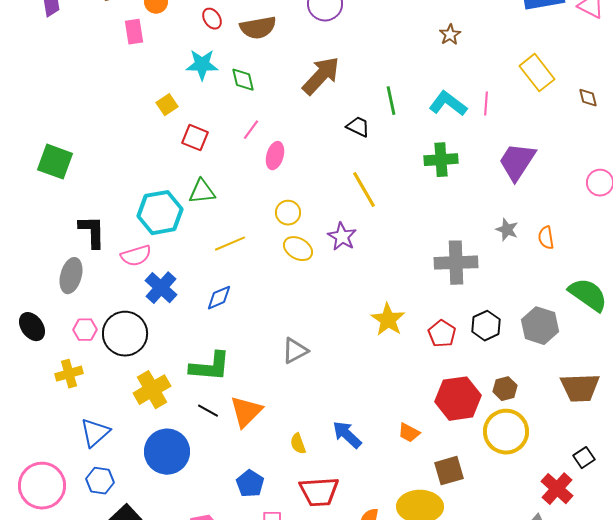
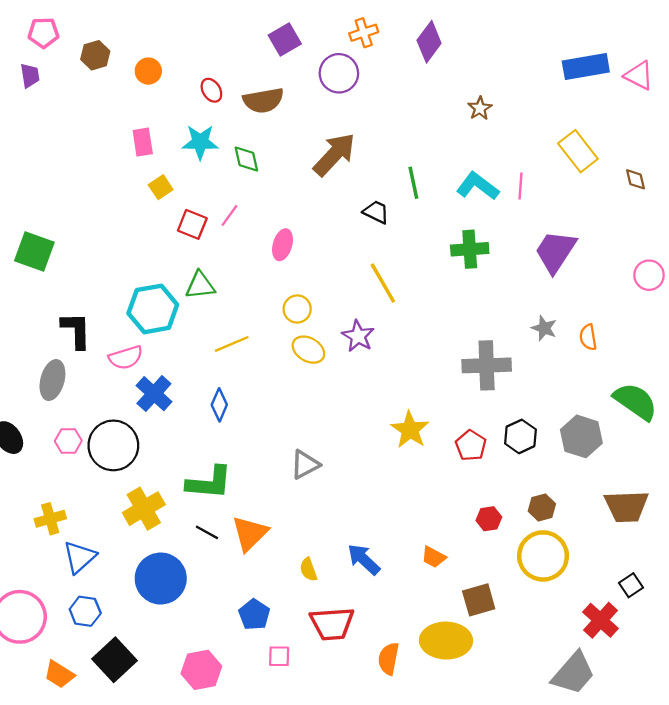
pink rectangle: (134, 32) -> (143, 142), moved
pink line: (251, 130) -> (229, 215), moved
blue diamond: (219, 298) -> (219, 405), turned -44
yellow cross: (69, 374) -> (50, 519), moved
red hexagon: (458, 399) -> (489, 519), size x0.5

